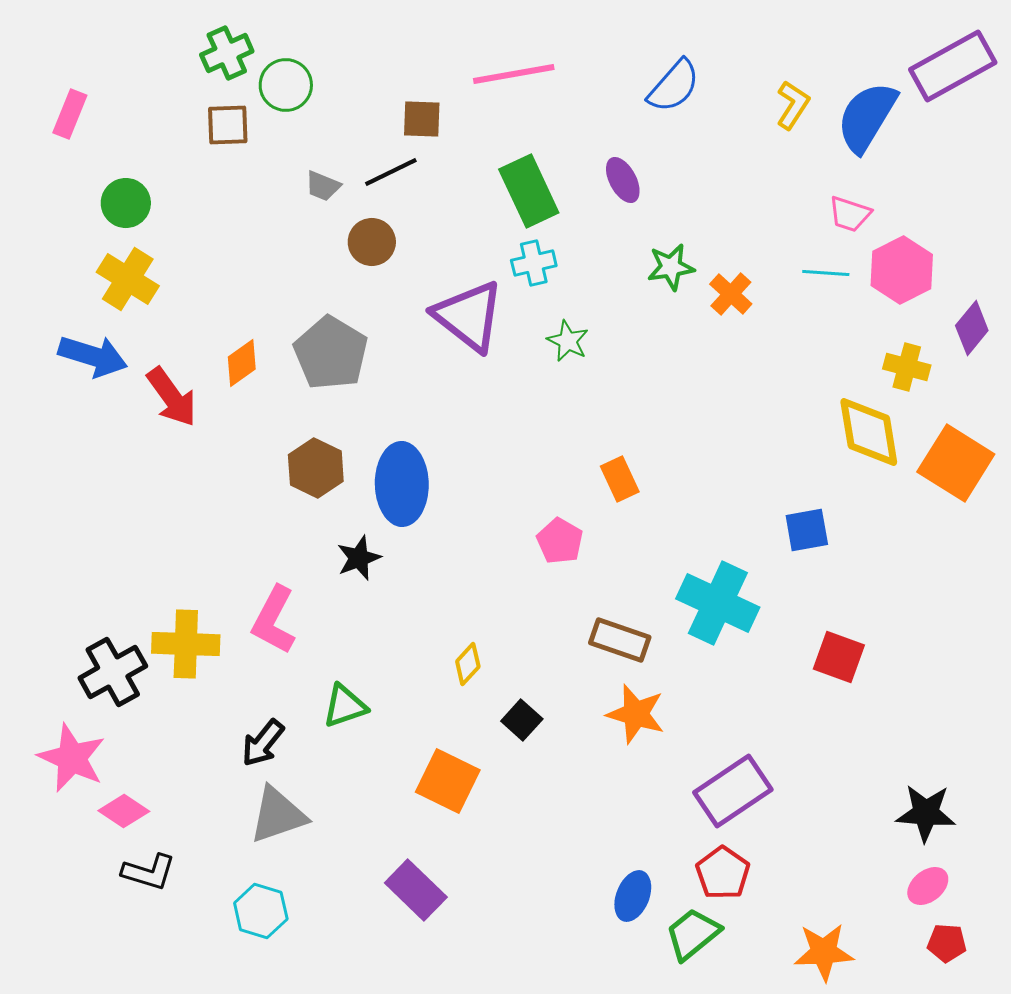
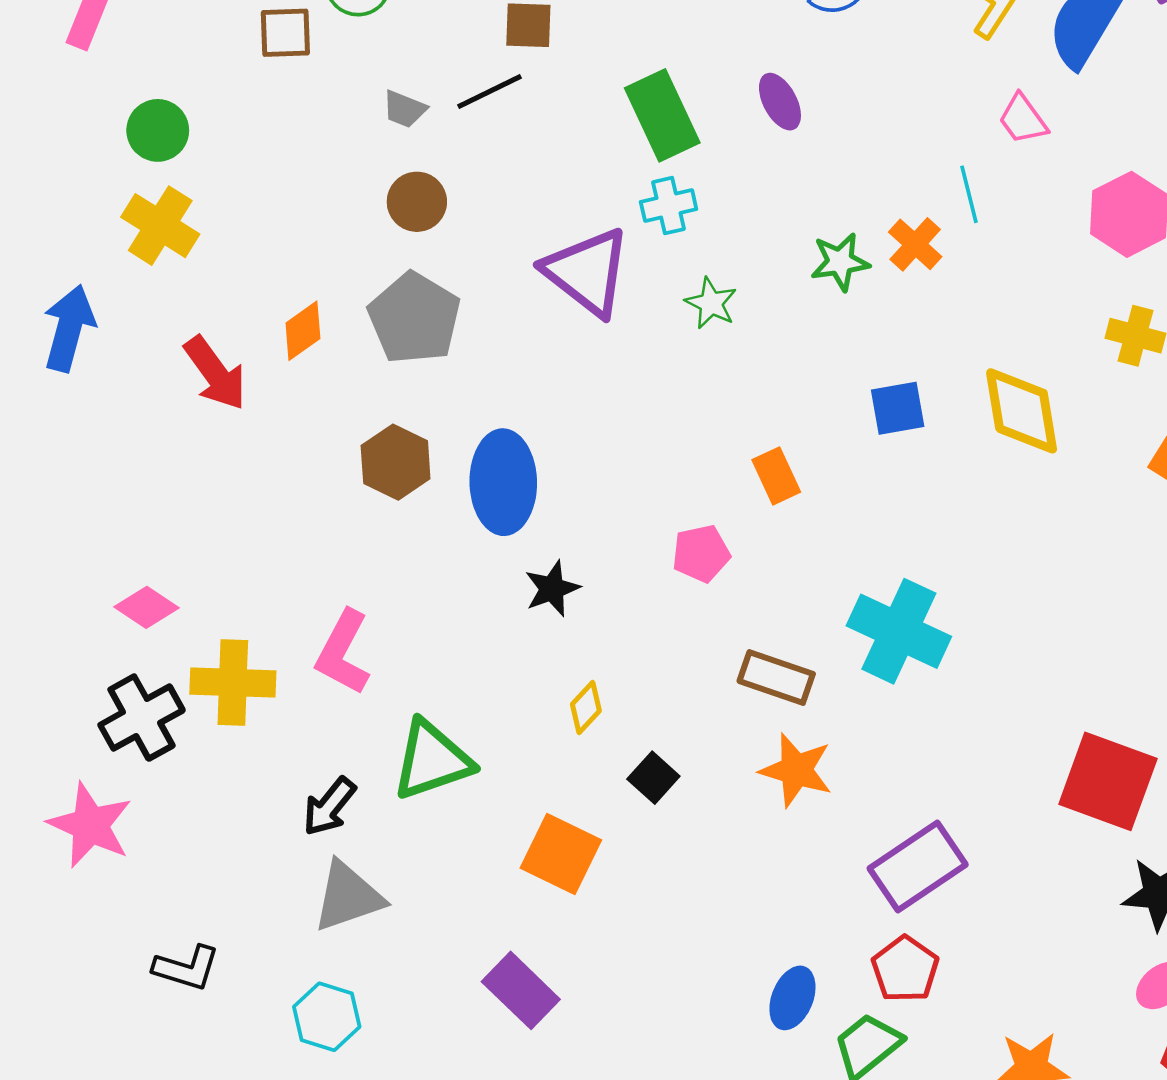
pink trapezoid: (850, 214) -> (1023, 119), moved, turned 36
brown circle: (372, 242) -> (417, 202), moved
green star: (671, 267) -> (840, 262), moved
cyan line: (826, 273) -> (969, 194), moved, turned 72
blue arrow: (93, 356) -> (69, 328), moved, turned -92
yellow diamond: (869, 432) -> (1022, 411), moved
blue square: (807, 530) -> (898, 408), moved
pink pentagon: (560, 541) -> (701, 554), turned 30
black star: (359, 558) -> (552, 589), moved
red square: (839, 657) -> (1108, 781), moved, size x1.5
green triangle: (345, 706) -> (432, 760), size x1.5
pink diamond: (124, 811) -> (146, 607), moved

